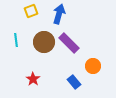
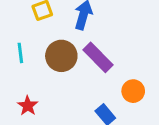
red star: (33, 79) -> (28, 106), moved

